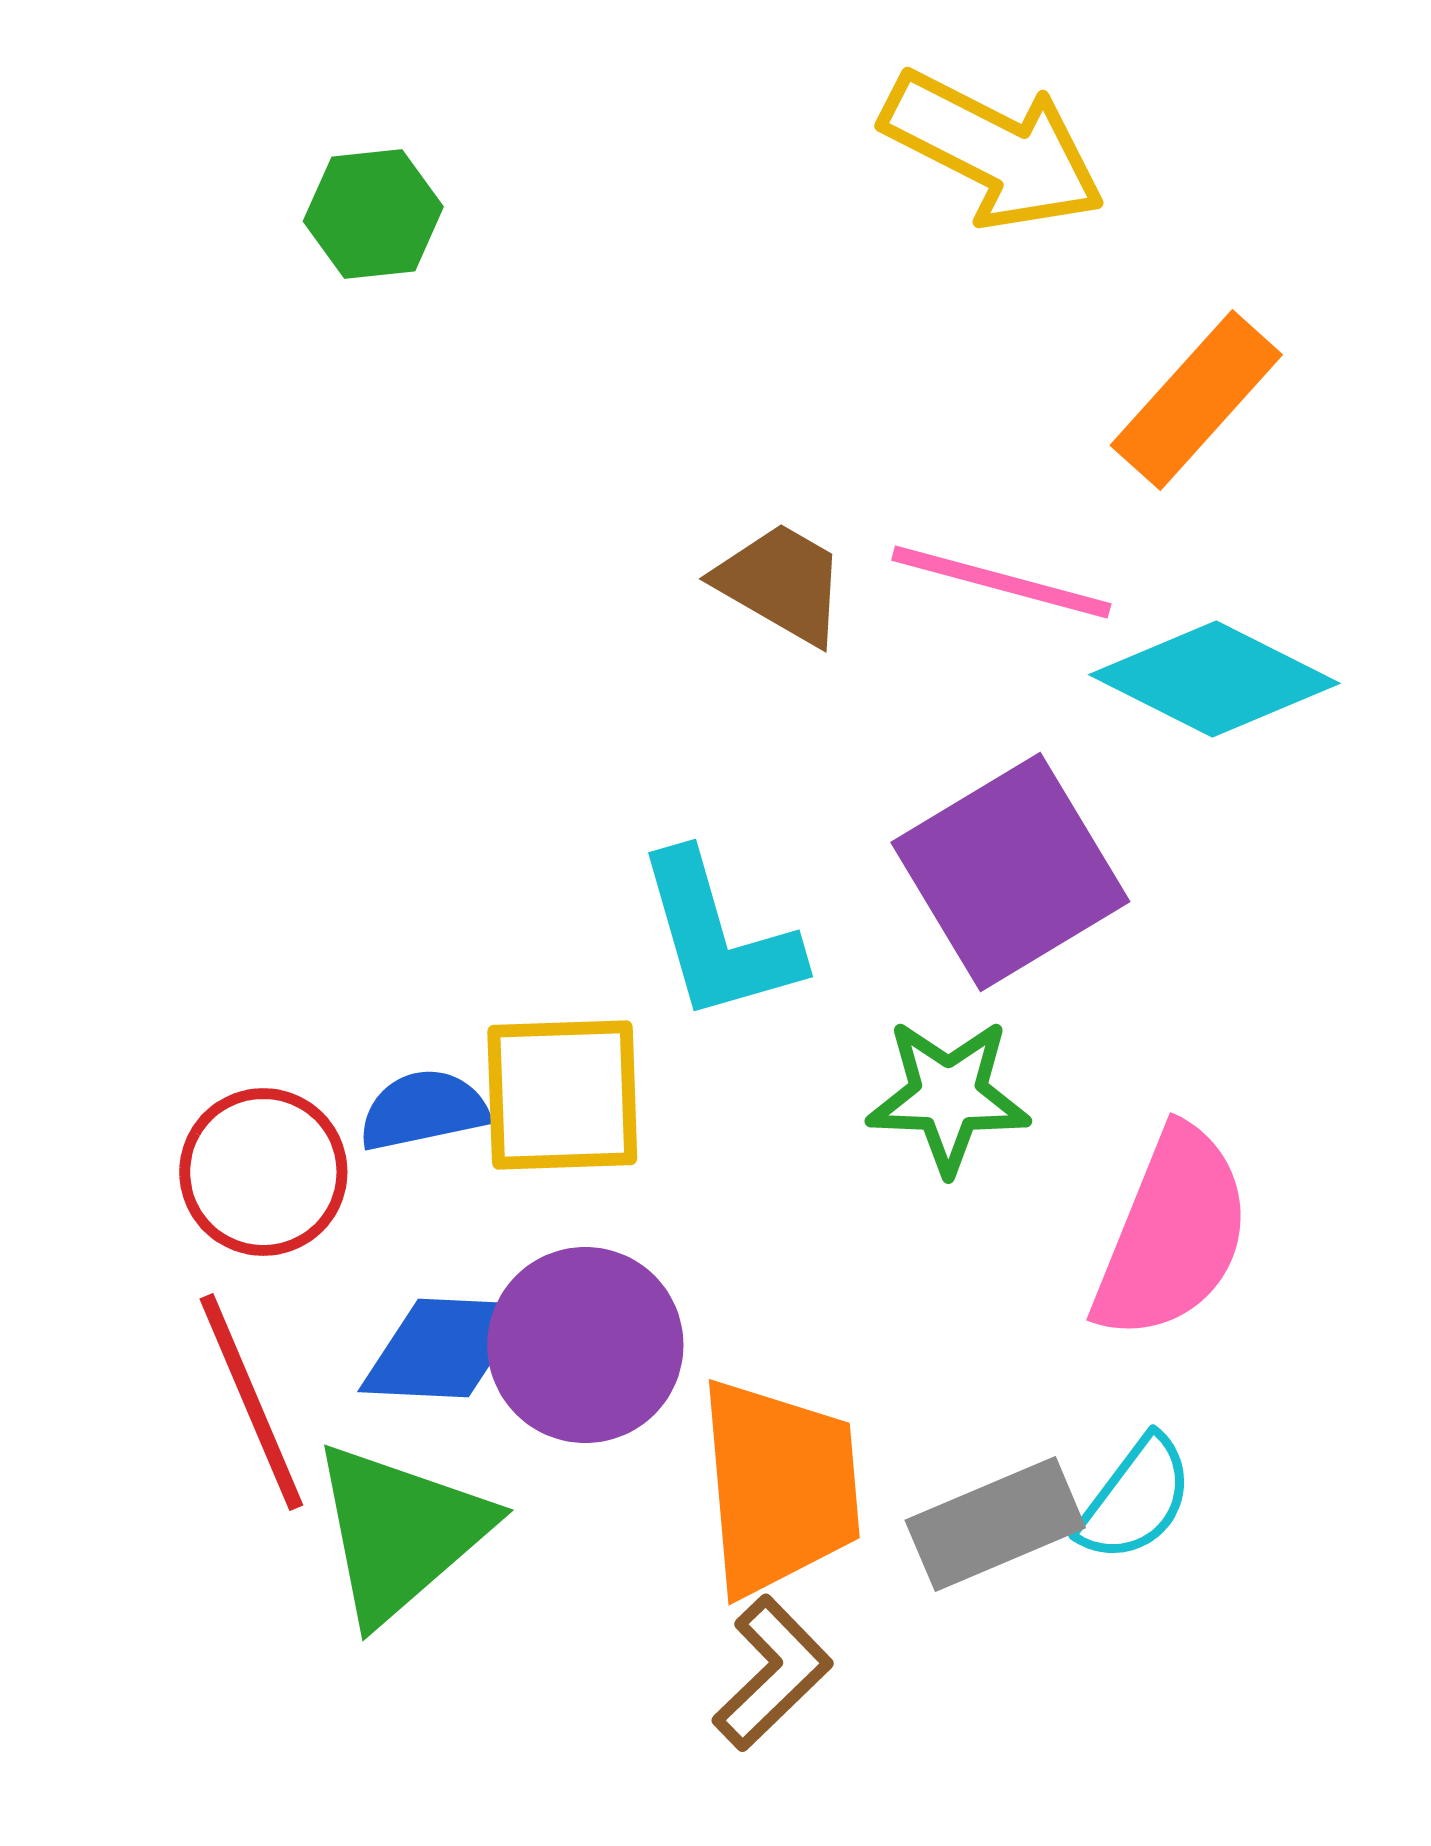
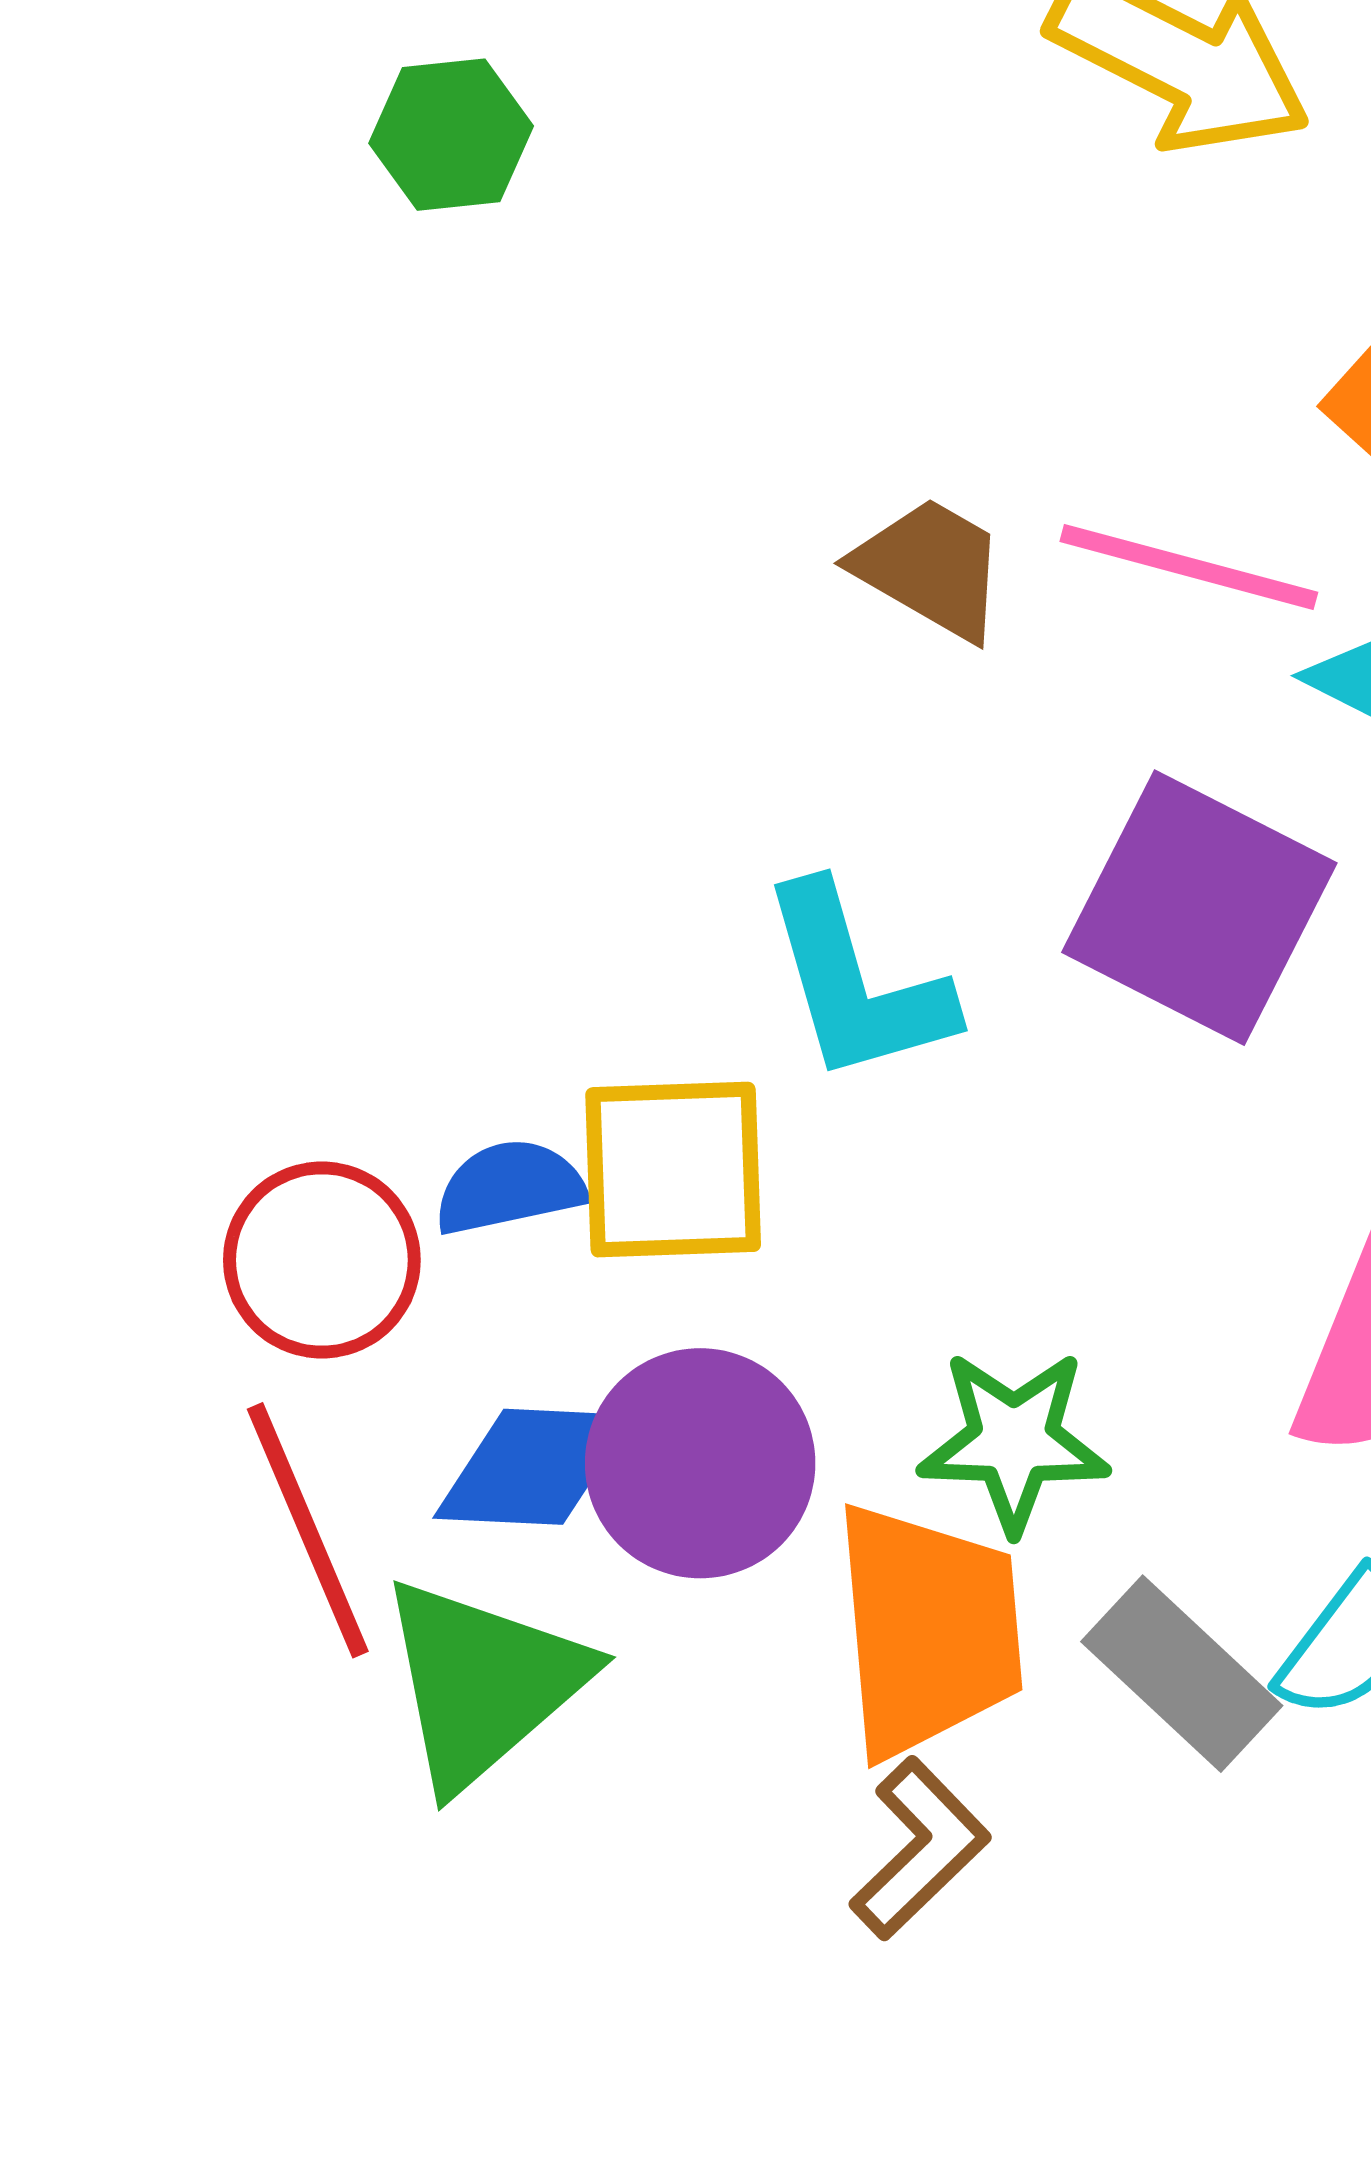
purple square: (1010, 872) -> (1199, 908), turned -32
green star: (948, 1096) -> (1014, 1441), moved
gray rectangle: (995, 1524) -> (1182, 1674), turned 66

